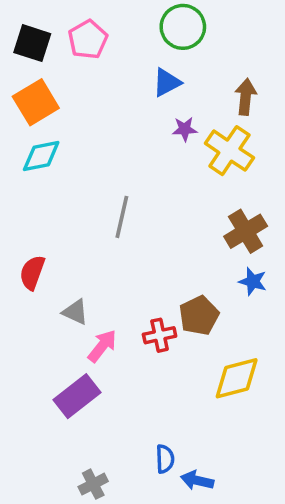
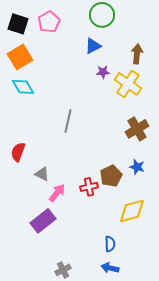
cyan diamond: (41, 156) -> (23, 87), turned 70
blue star: (253, 281) -> (137, 167), moved
blue semicircle: (165, 459) -> (110, 244), moved
gray cross: (93, 484) -> (63, 270), moved

